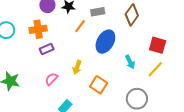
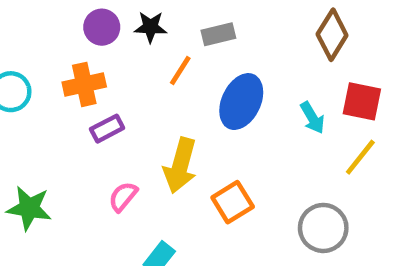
brown diamond: (132, 15) -> (332, 35), moved
cyan arrow: (130, 62) -> (312, 118), moved
yellow arrow: (77, 67) -> (180, 165), size x1.6
orange square: (99, 85) -> (233, 202), turned 30

